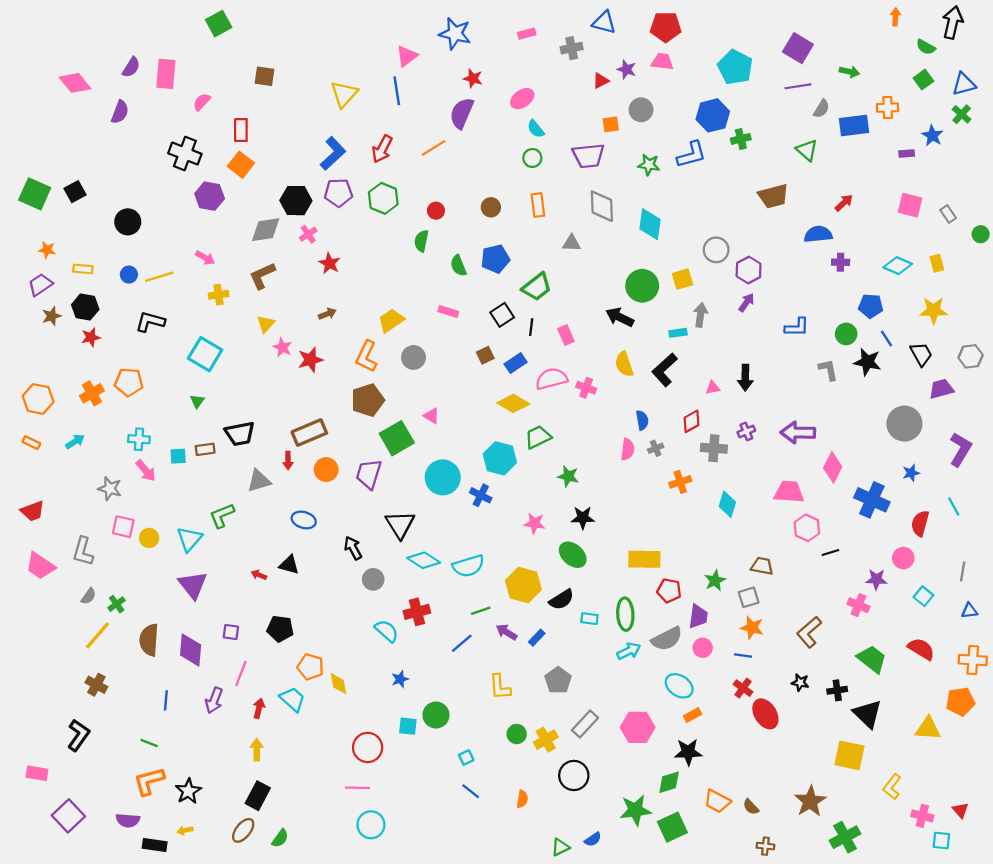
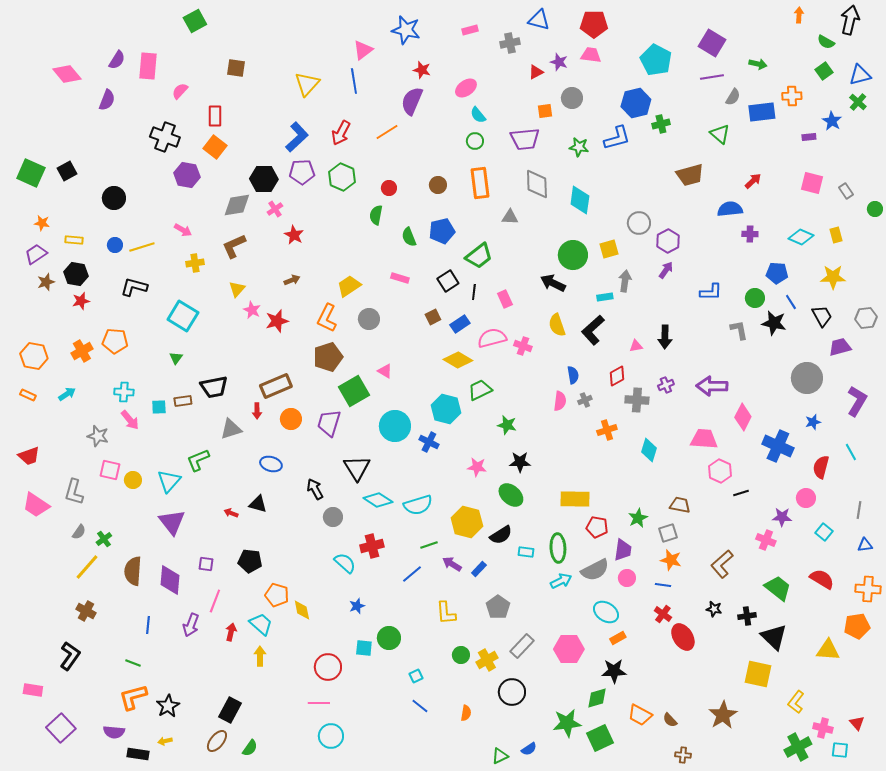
orange rectangle: (538, 205) -> (480, 183), size x1.4
yellow arrow: (257, 750) -> (260, 656), moved
green cross: (845, 837) -> (798, 747), moved

